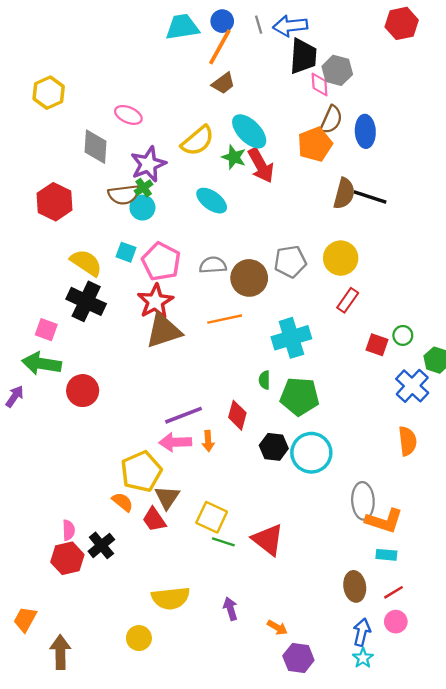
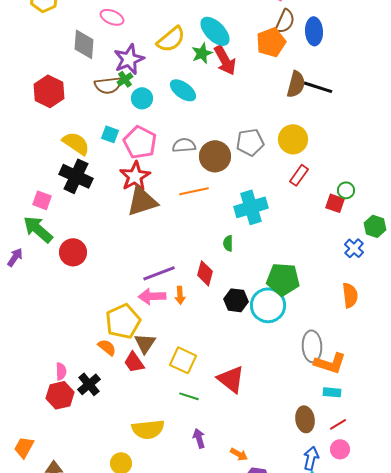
green star: (234, 157) -> (202, 53), turned 30
cyan circle: (142, 208) -> (142, 98), moved
green circle: (403, 335) -> (346, 190), moved
red square: (377, 345) -> (335, 203), moved
green arrow: (42, 364) -> (38, 229), turned 32
blue cross: (412, 386) -> (354, 248), size x0.7
green pentagon: (300, 396) -> (283, 279), moved
green line: (223, 542) -> (189, 396), moved

